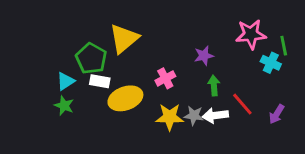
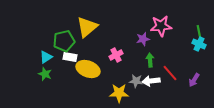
pink star: (251, 34) -> (161, 26), moved
green pentagon: (91, 58) -> (64, 41), turned 30
cyan cross: (271, 63) -> (199, 44), moved
yellow ellipse: (125, 98) -> (88, 69), turned 40
yellow star: (170, 117) -> (119, 93), moved

